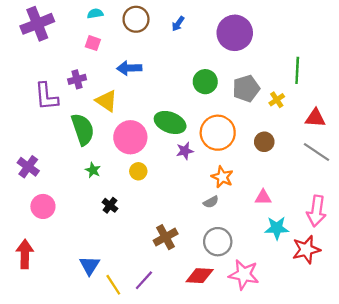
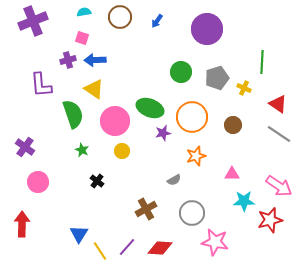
blue arrow: (129, 68) -> (95, 60), moved
purple cross: (77, 79) -> (68, 60), moved
yellow cross: (277, 100) -> (244, 88), turned -32
red triangle: (315, 118) -> (278, 104), turned 30
orange star: (222, 177) -> (196, 156), turned 30
gray semicircle: (211, 202) -> (174, 180), moved
pink arrow: (316, 211) -> (279, 186), turned -64
red diamond: (200, 276) -> (160, 248), moved

